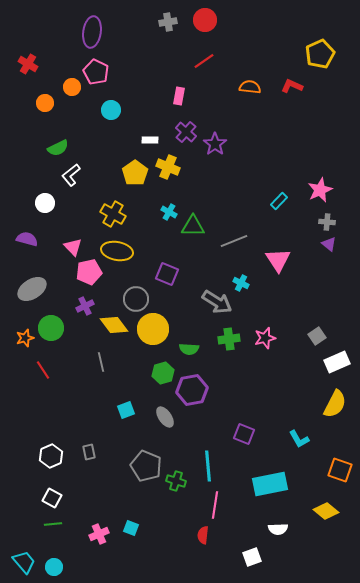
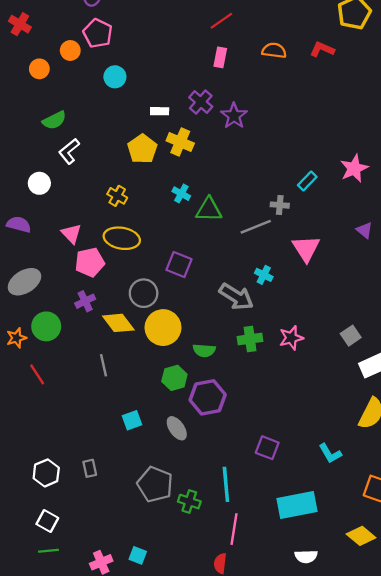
pink rectangle: (179, 96) -> (220, 57), moved
yellow cross: (113, 214) -> (117, 196), size x0.7
gray cross: (327, 222) -> (280, 205), moved

